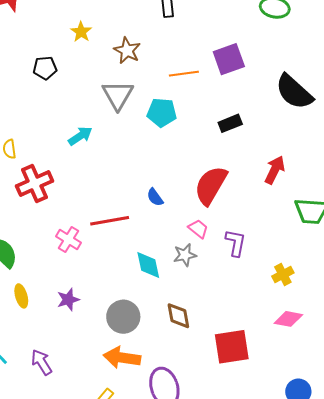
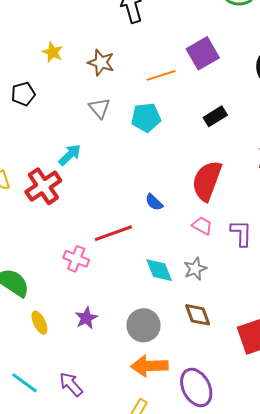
gray triangle: (118, 95) -> (99, 108), size x0.7
red cross: (35, 184) -> (43, 186), moved
gray star: (185, 255) -> (195, 269), moved

